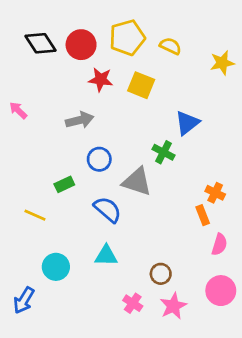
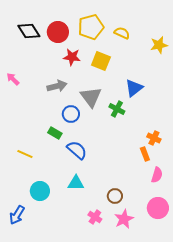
gray triangle: (137, 182) -> (91, 97), moved, turned 35
green rectangle: (64, 184) -> (55, 133), moved, turned 56

